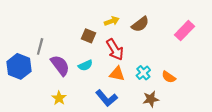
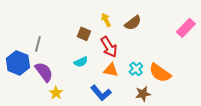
yellow arrow: (112, 21) -> (106, 20), turned -96
pink rectangle: (184, 31) -> (186, 28), moved
purple semicircle: (60, 65) -> (44, 72), moved
orange semicircle: (169, 77) -> (160, 73), size x1.6

